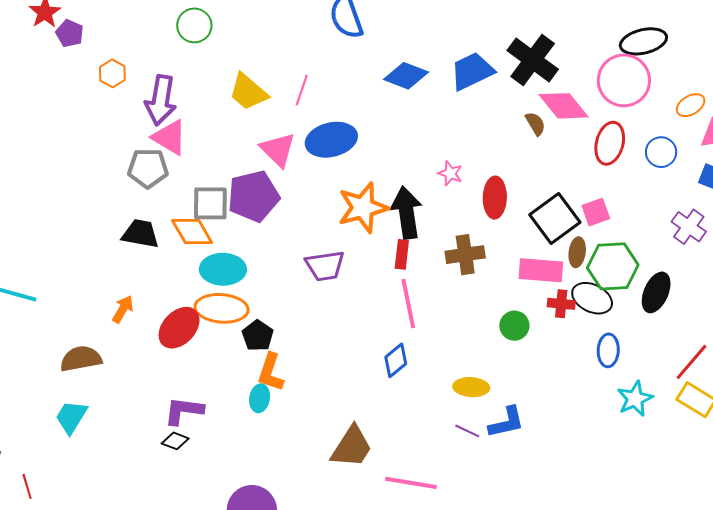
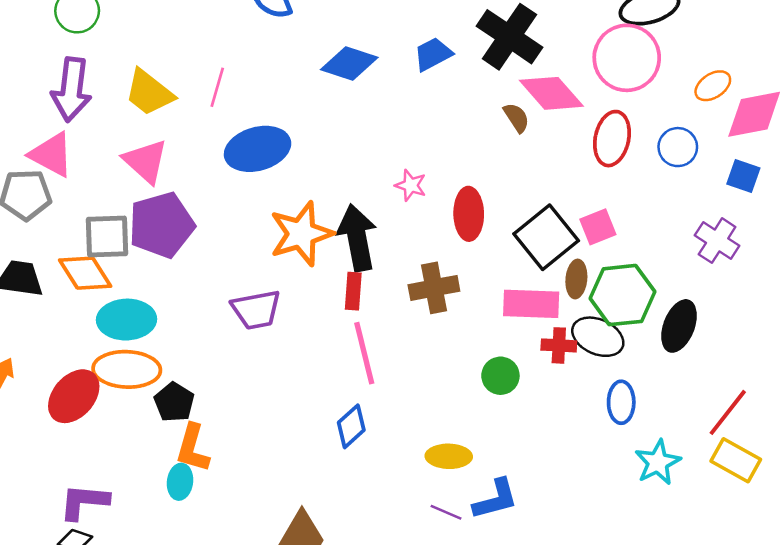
blue trapezoid: (472, 71) -> (433, 54), size x0.7
purple arrow: (161, 100) -> (71, 90), moved
pink triangle: (278, 150) -> (146, 161), moved

